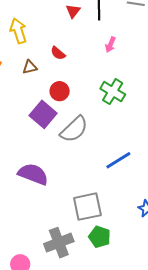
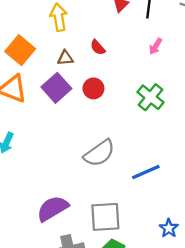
purple square: (43, 114) -> (56, 88), moved
gray semicircle: (74, 129) -> (99, 153), moved
purple semicircle: (33, 174) -> (53, 208), moved, turned -60

